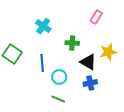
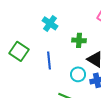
cyan circle: (59, 77) -> (78, 74), moved

